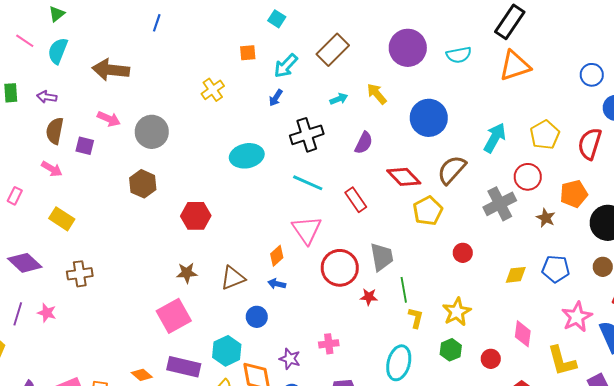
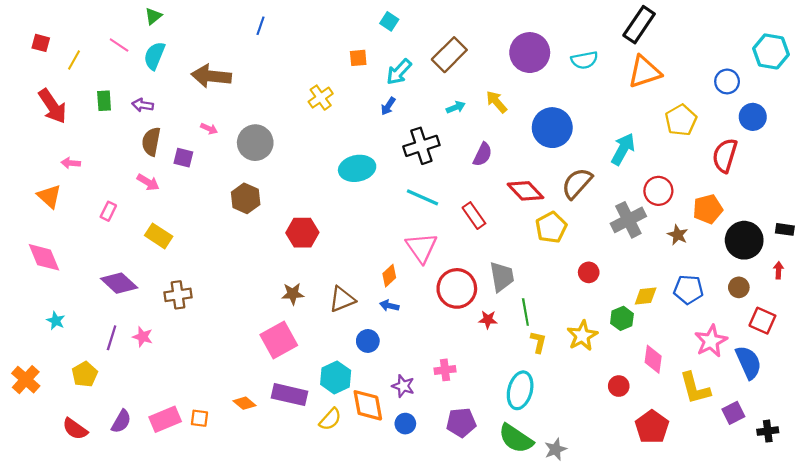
pink arrow: (109, 119) -> (209, 129), size x0.7
yellow pentagon: (545, 135) -> (681, 120), moved
green hexagon: (451, 350) -> (622, 318), moved

